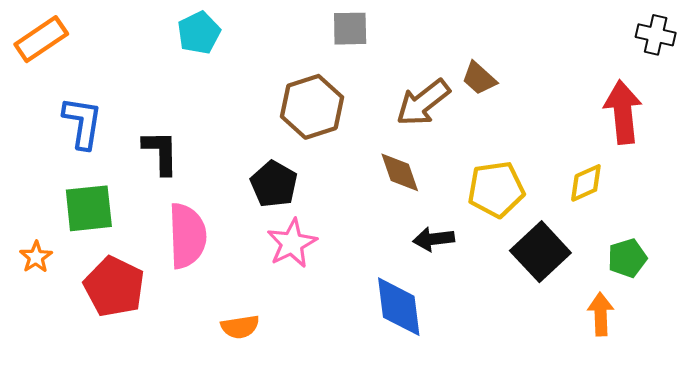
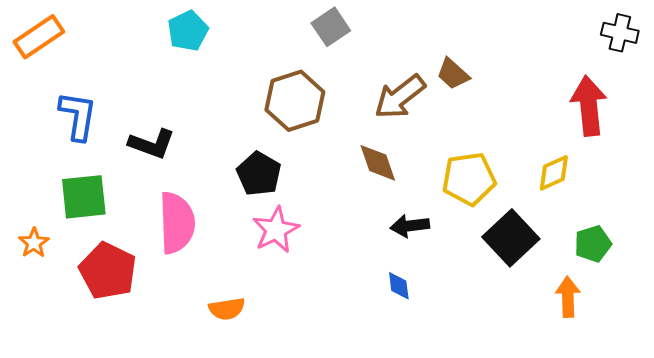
gray square: (350, 29) -> (331, 27), turned -33
black L-shape: (161, 152) -> (152, 144), turned 111
blue diamond: (399, 307) -> (399, 286), moved, size x0.5

